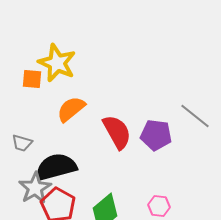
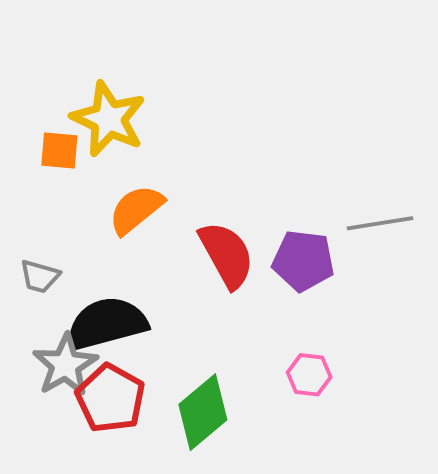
gray line: (195, 116) -> (380, 223), turned -48
pink hexagon: (159, 206) -> (309, 375), moved

